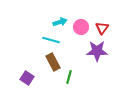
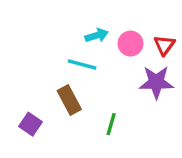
brown rectangle: (53, 62) -> (69, 100), moved
purple square: (27, 78) -> (31, 124), moved

